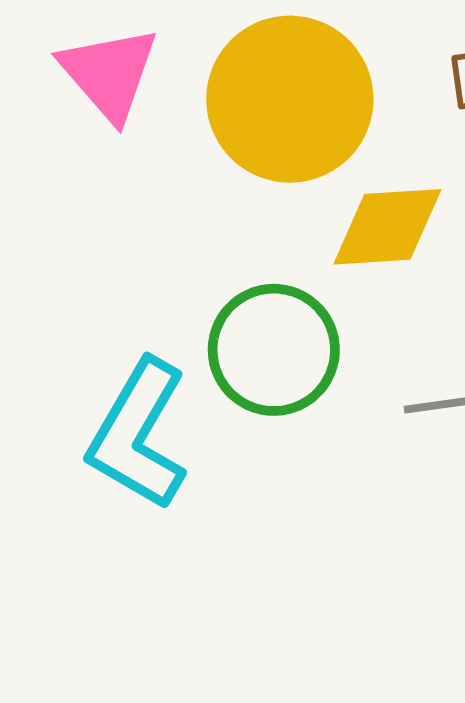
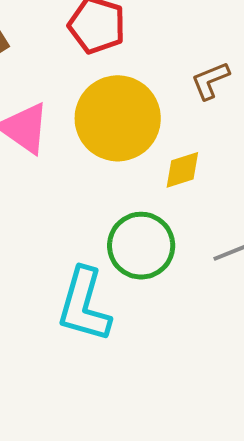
yellow diamond: (387, 227) -> (182, 170), size x0.7

